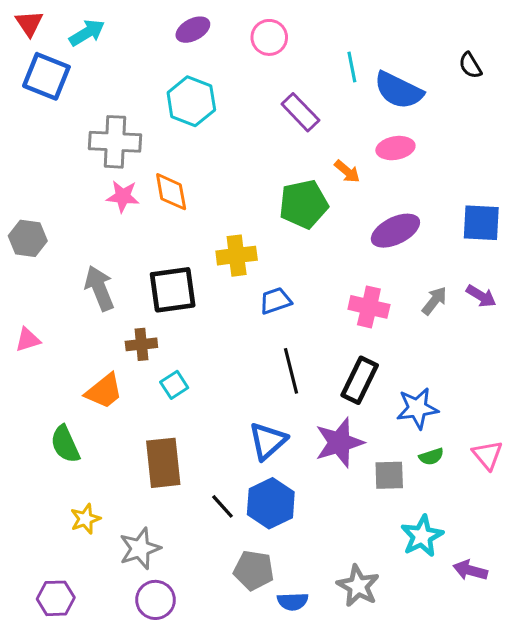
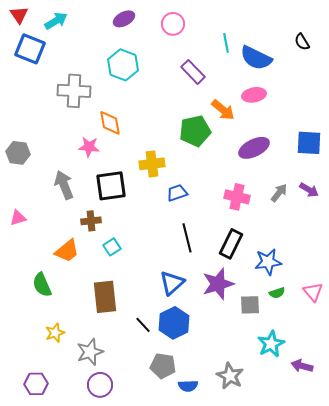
orange arrow: (347, 171) -> (223, 110), size x1.4
pink star: (123, 196) -> (89, 147), moved

